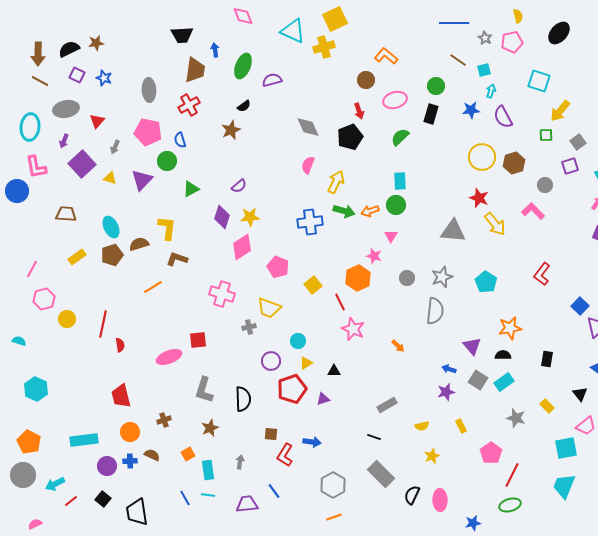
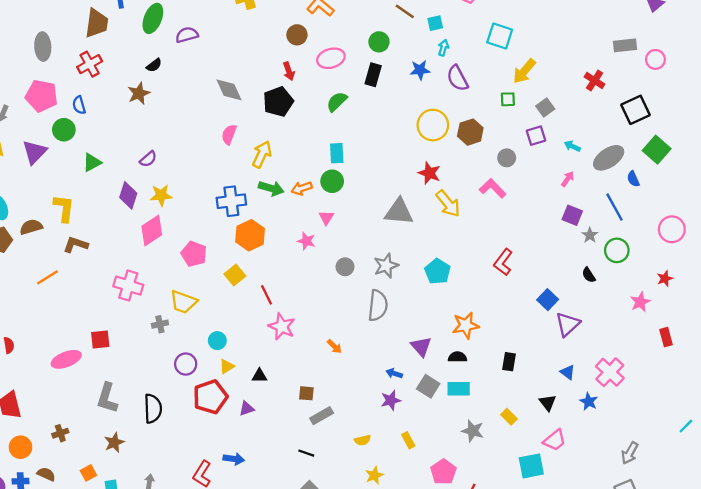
orange hexagon: (358, 278) -> (250, 235), moved
cyan rectangle: (504, 382) -> (459, 389), turned 36
brown square: (271, 434) -> (306, 393), moved

